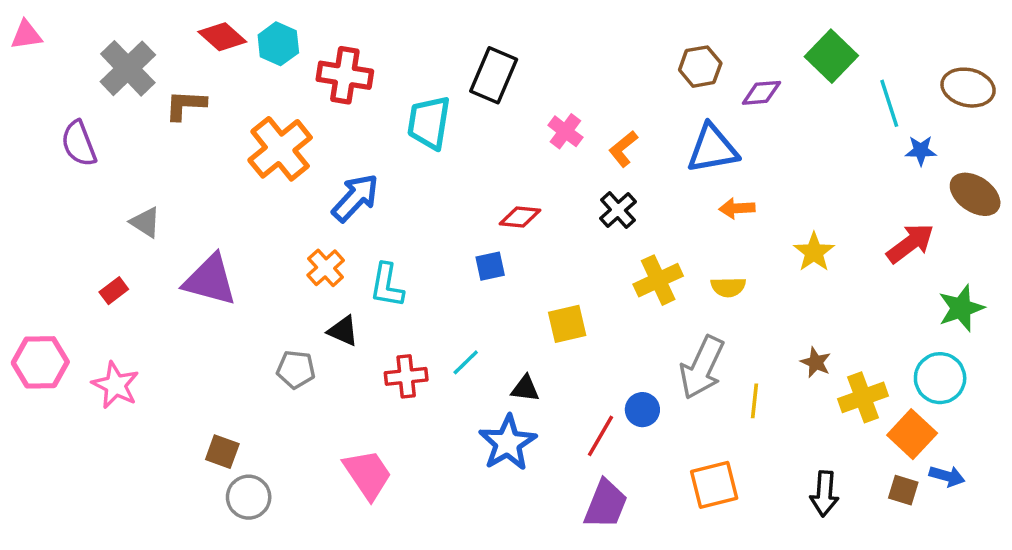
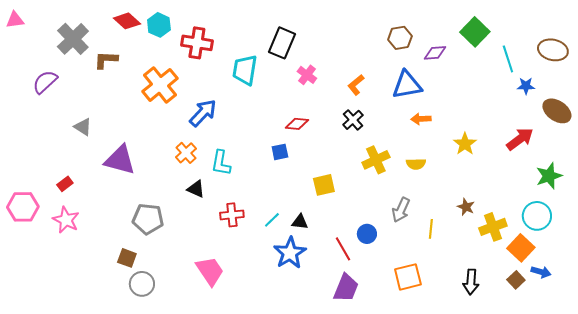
pink cross: (565, 131) -> (307, 75), moved
purple semicircle: (79, 144) -> (45, 82), turned 68
red rectangle: (114, 291) -> (65, 184), moved
cyan line: (466, 362) -> (272, 220), moved
gray arrow: (702, 368) -> (401, 210), size x0.7
gray pentagon: (296, 369) -> (148, 219), moved, size x1.4
red line: (600, 436) -> (343, 249), turned -60
brown square: (903, 490) -> (516, 280), turned 30

